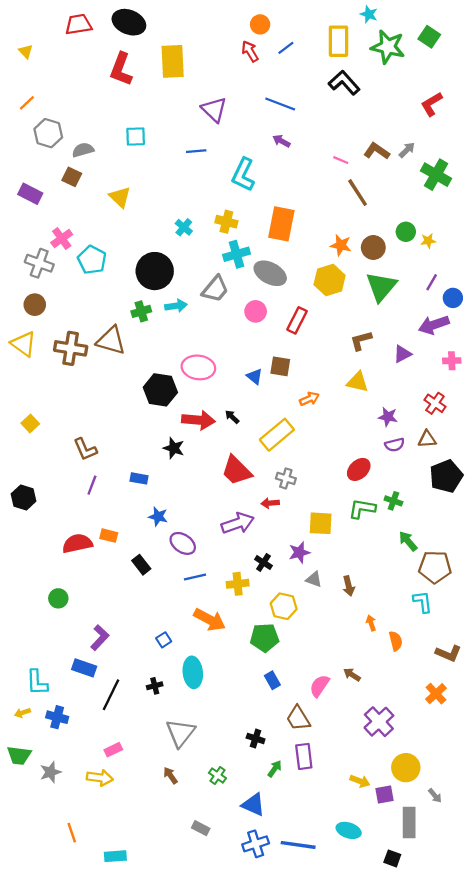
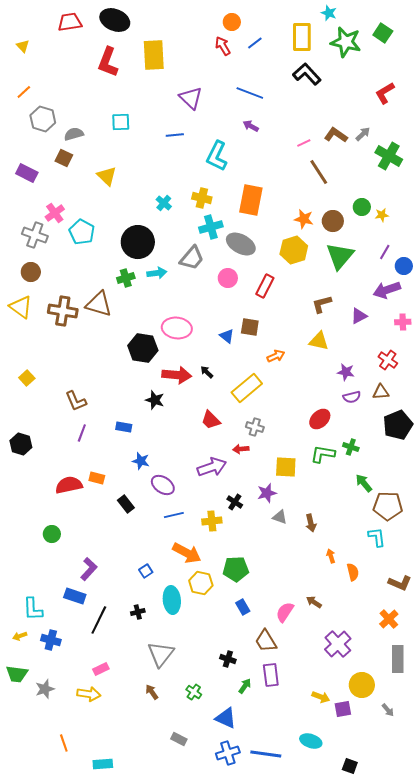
pink line: (341, 160) -> (304, 143), turned -48
red trapezoid: (237, 471) -> (211, 420), size x0.7
yellow hexagon: (284, 606) -> (201, 583), moved
gray rectangle: (409, 823) -> (398, 659), moved

